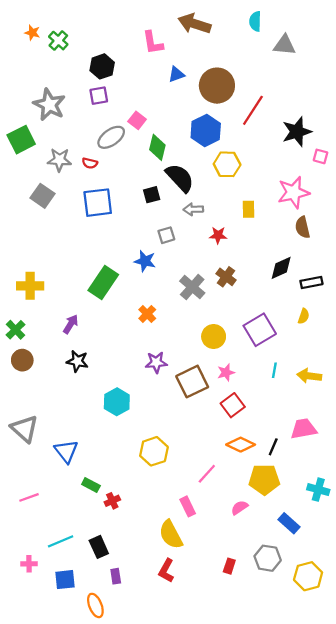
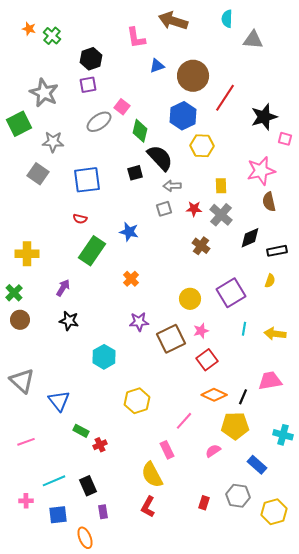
red semicircle: (90, 163) -> (80, 219), moved
gray square: (166, 235) -> (164, 209), moved
gray cross: (192, 287) -> (221, 215), moved

